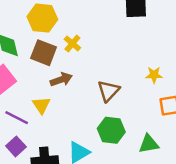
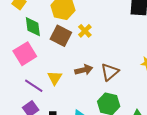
brown arrow: (61, 80) -> (84, 70), moved

